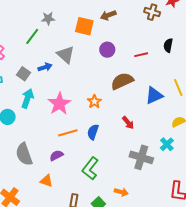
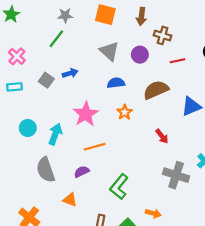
brown cross: (152, 12) -> (162, 35), moved
brown arrow: (108, 15) -> (141, 16), turned -63
gray star: (48, 18) -> (65, 15), moved
orange square: (84, 26) -> (105, 15), moved
gray triangle: (66, 55) -> (109, 51), moved
cyan arrow: (27, 98) -> (55, 134), moved
blue semicircle: (93, 132) -> (116, 83), moved, turned 63

